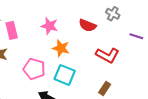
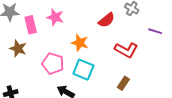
red semicircle: (87, 25) -> (106, 20), turned -60
pink star: (49, 26) -> (55, 17), moved

